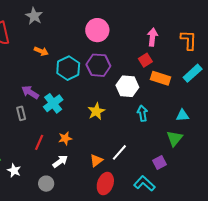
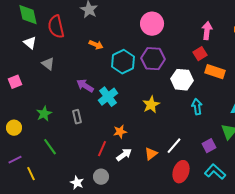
gray rectangle: (21, 113) -> (77, 117), moved
red line: (39, 142) -> (102, 149), moved
white arrow: (60, 161) -> (124, 155), moved
purple square: (159, 162) -> (209, 146), moved
white star: (14, 170) -> (77, 183), moved
red ellipse: (105, 184) -> (181, 172), moved
cyan L-shape: (144, 184) -> (215, 172), moved

